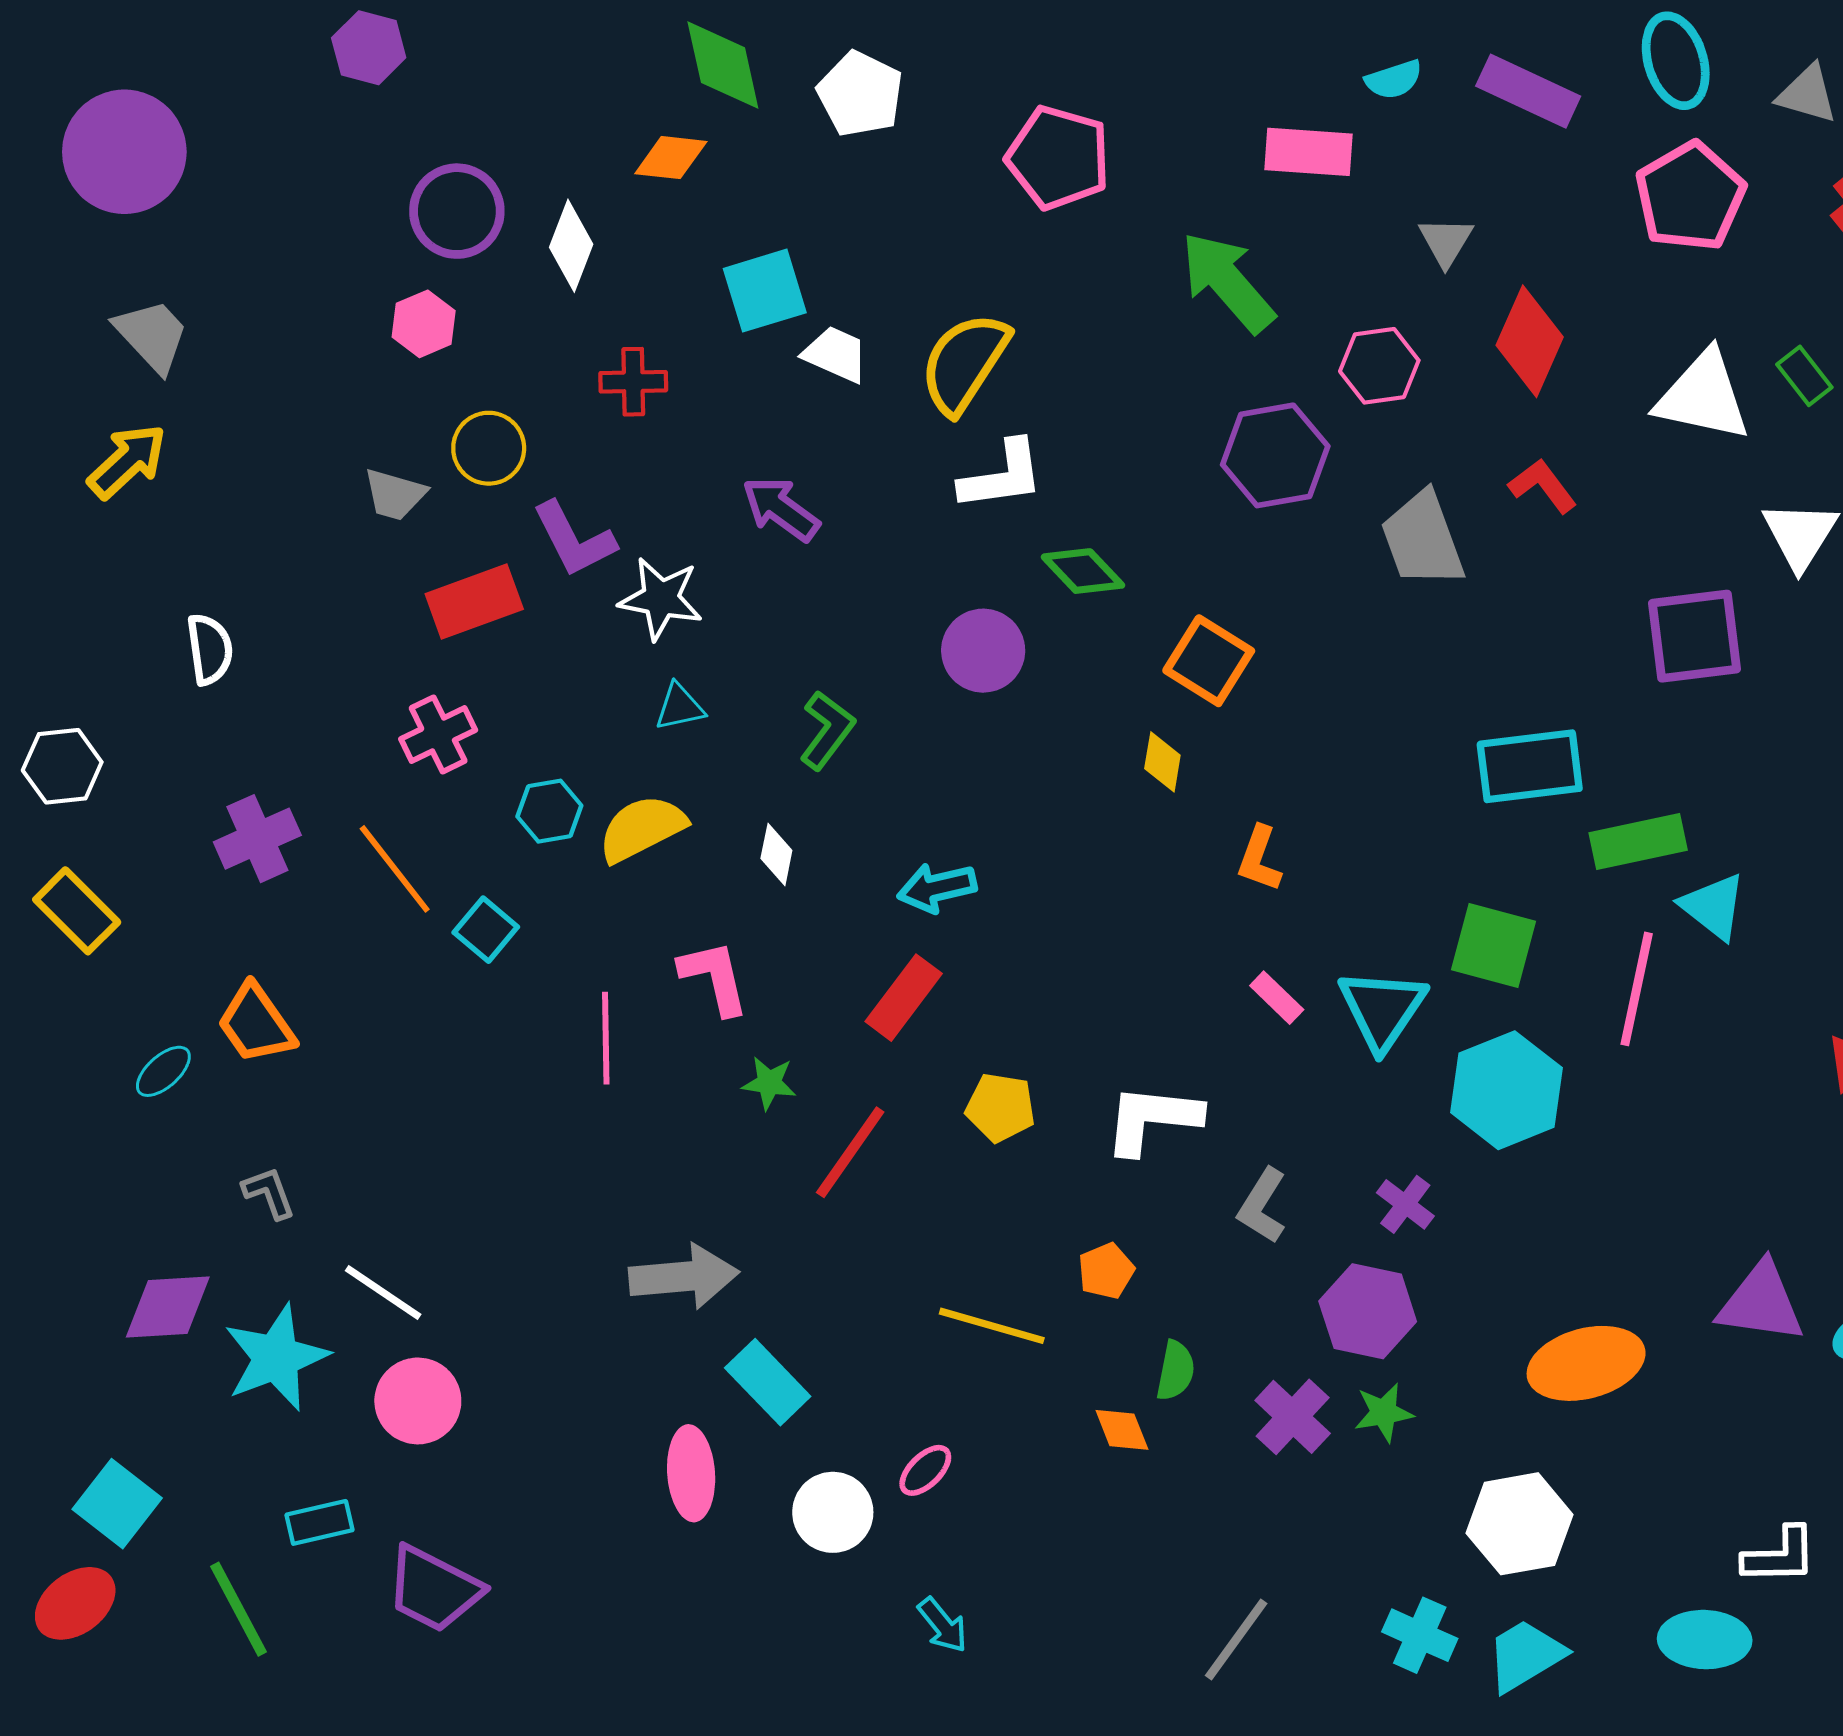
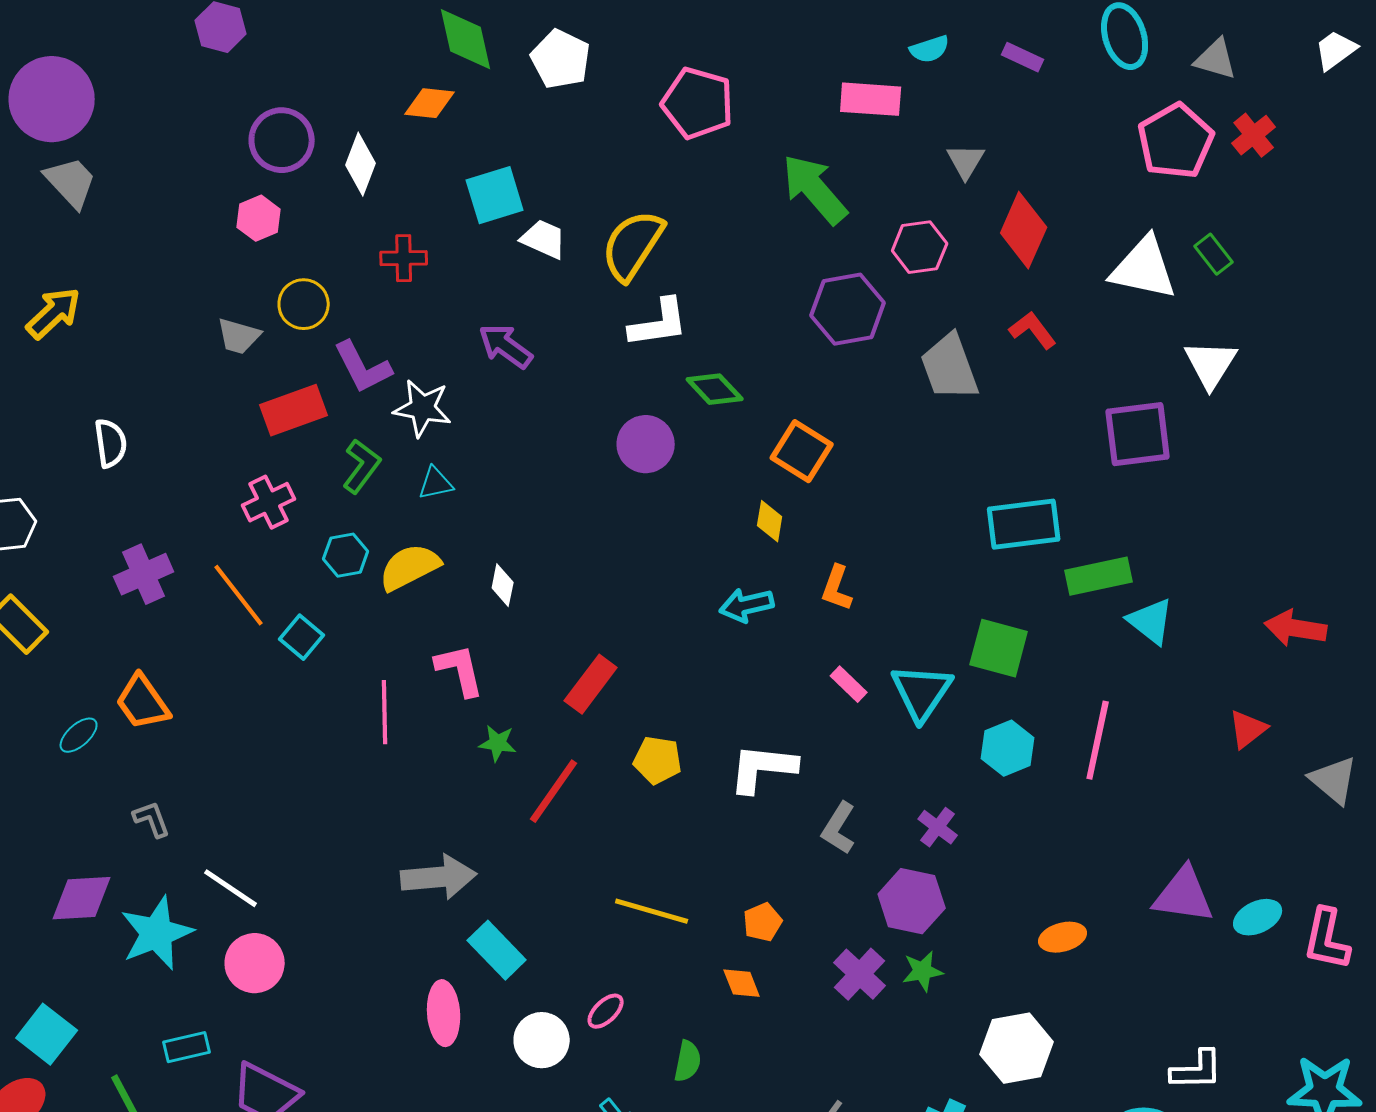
purple rectangle: (1528, 91) -> (1023, 57), size x0.6
pink pentagon: (1690, 197) -> (1176, 141), moved
gray trapezoid: (152, 335) -> (71, 182), moved
green L-shape: (827, 730) -> (362, 466), moved
cyan arrow: (937, 888) -> (747, 605), moved
pink line: (1637, 989) -> (1098, 740), moved
cyan hexagon: (1507, 1090) -> (1008, 748), size x0.7
orange pentagon: (1106, 1271) -> (763, 922), moved
orange ellipse: (1586, 1363) -> (1063, 937), size x0.6
green semicircle: (1175, 1371) -> (688, 1061), moved

